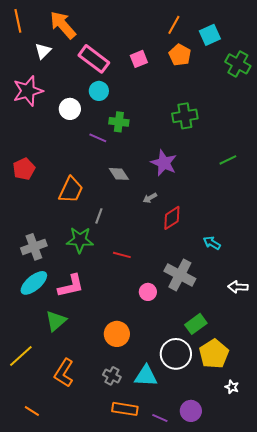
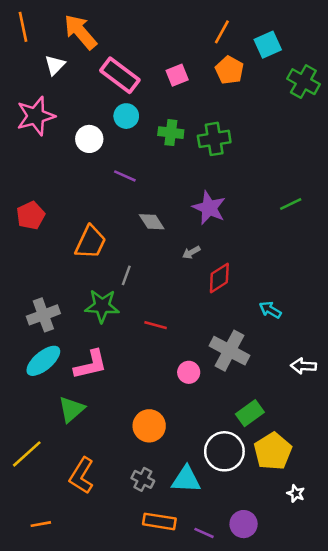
green cross: (185, 116) -> (214, 139), moved
green cross: (119, 122) -> (171, 133), moved
orange line: (32, 411) -> (41, 524), turned -42

